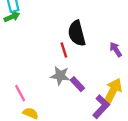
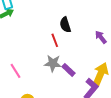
black semicircle: (77, 33) -> (65, 25), size x0.7
pink line: (20, 93) -> (16, 71), moved

